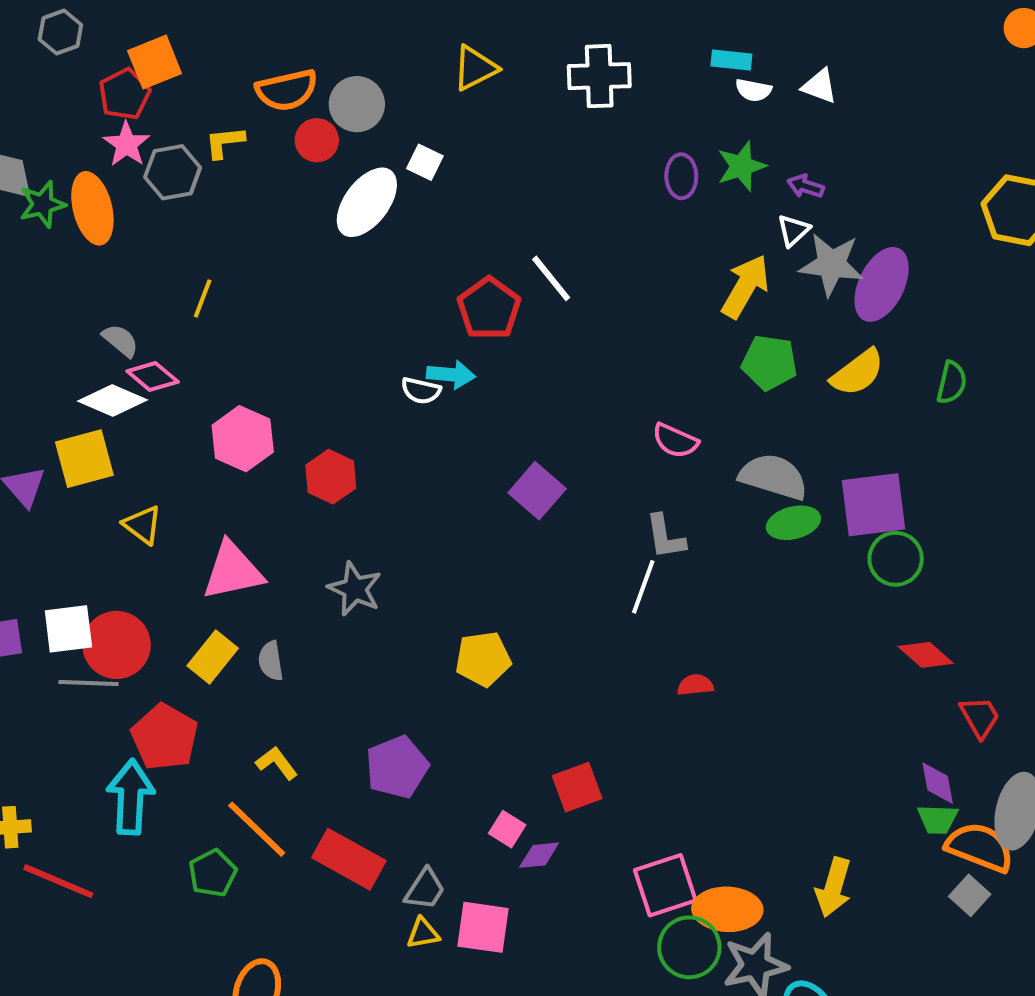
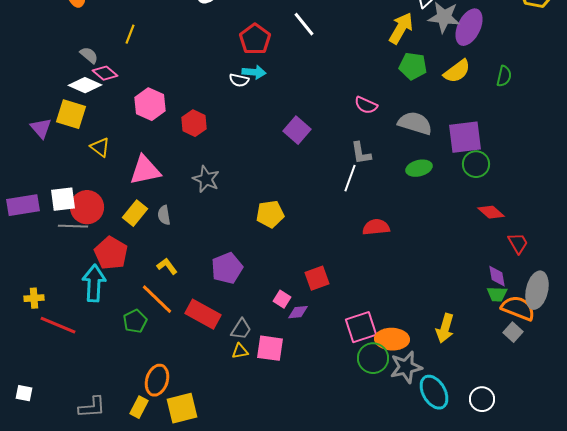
red pentagon: (489, 308) -> (255, 39), moved
yellow square: (84, 459) -> (71, 114), turned 32
green ellipse: (793, 523) -> (419, 168), moved
red semicircle: (695, 685) -> (376, 227), size x1.5

